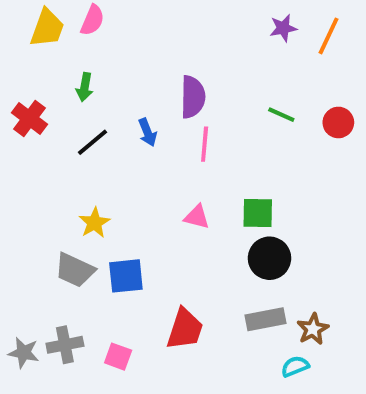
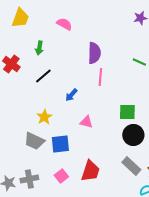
pink semicircle: (92, 20) -> (64, 24), moved, turned -84
blue arrow: (148, 132) -> (71, 95), moved, turned 64
pink triangle: (197, 217) -> (86, 122), moved
gray rectangle: (266, 319) -> (131, 166), turned 54
pink square: (118, 357) -> (61, 176), moved, turned 32

